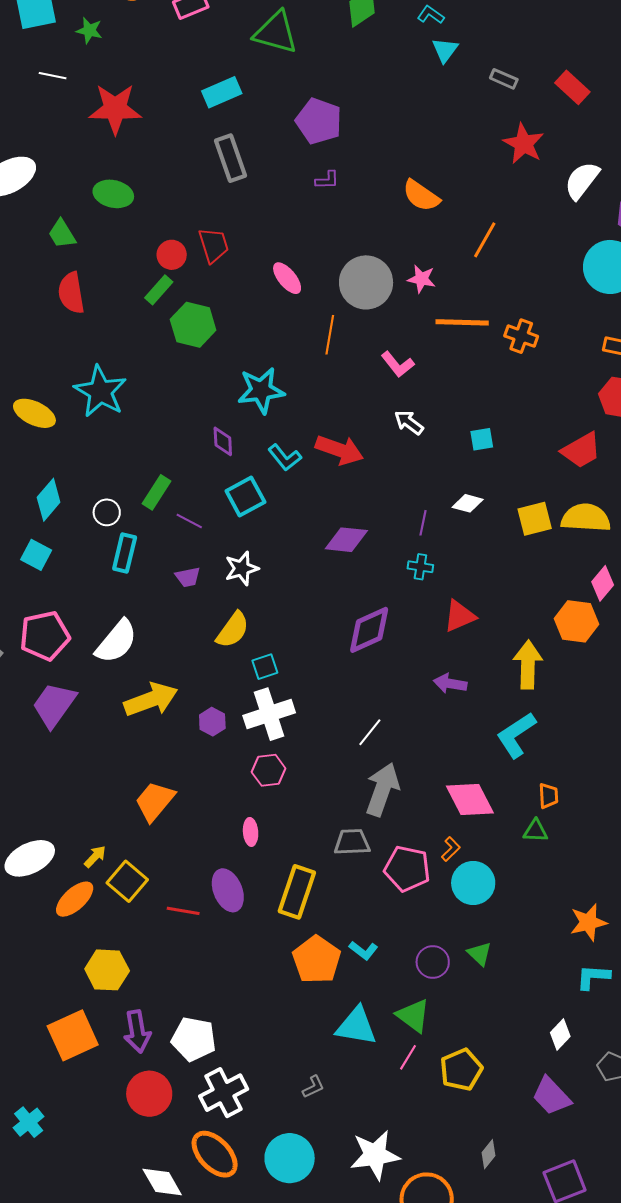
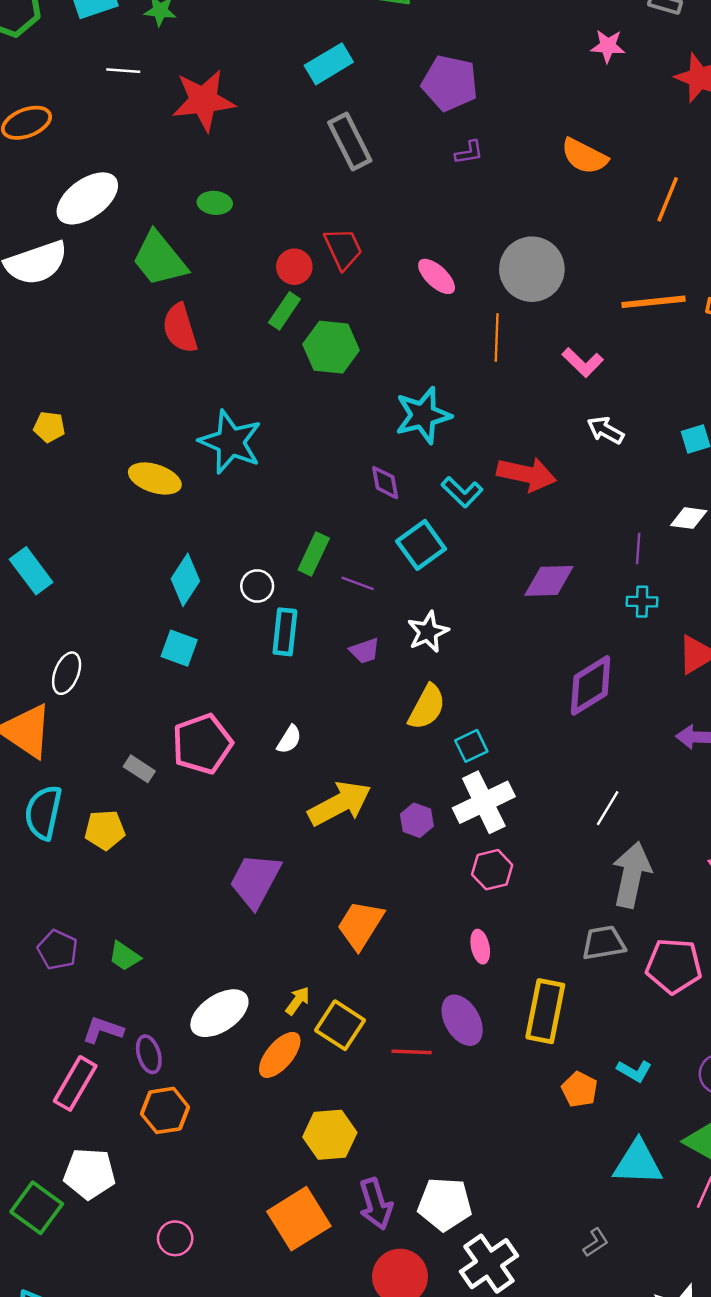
green ellipse: (113, 194) -> (215, 203), size x0.7
green trapezoid: (62, 234) -> (159, 259), size x1.6
pink star: (421, 279) -> (608, 46), moved
white semicircle: (116, 642) -> (289, 739), size x0.5
purple trapezoid: (54, 705) -> (255, 880), moved
orange pentagon: (317, 960) -> (580, 1089), size x0.6

